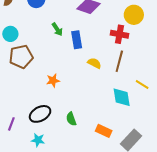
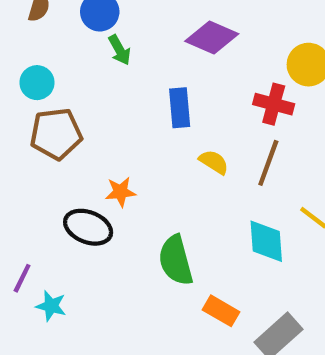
green arrow: (57, 29) -> (119, 50), moved
black ellipse: (40, 114) -> (88, 227), moved, turned 45
green semicircle: (71, 119) -> (176, 260), moved, size x1.6
cyan star: (38, 140) -> (51, 306), moved

